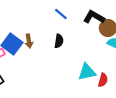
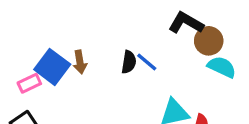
blue line: (61, 14) -> (147, 62), moved

